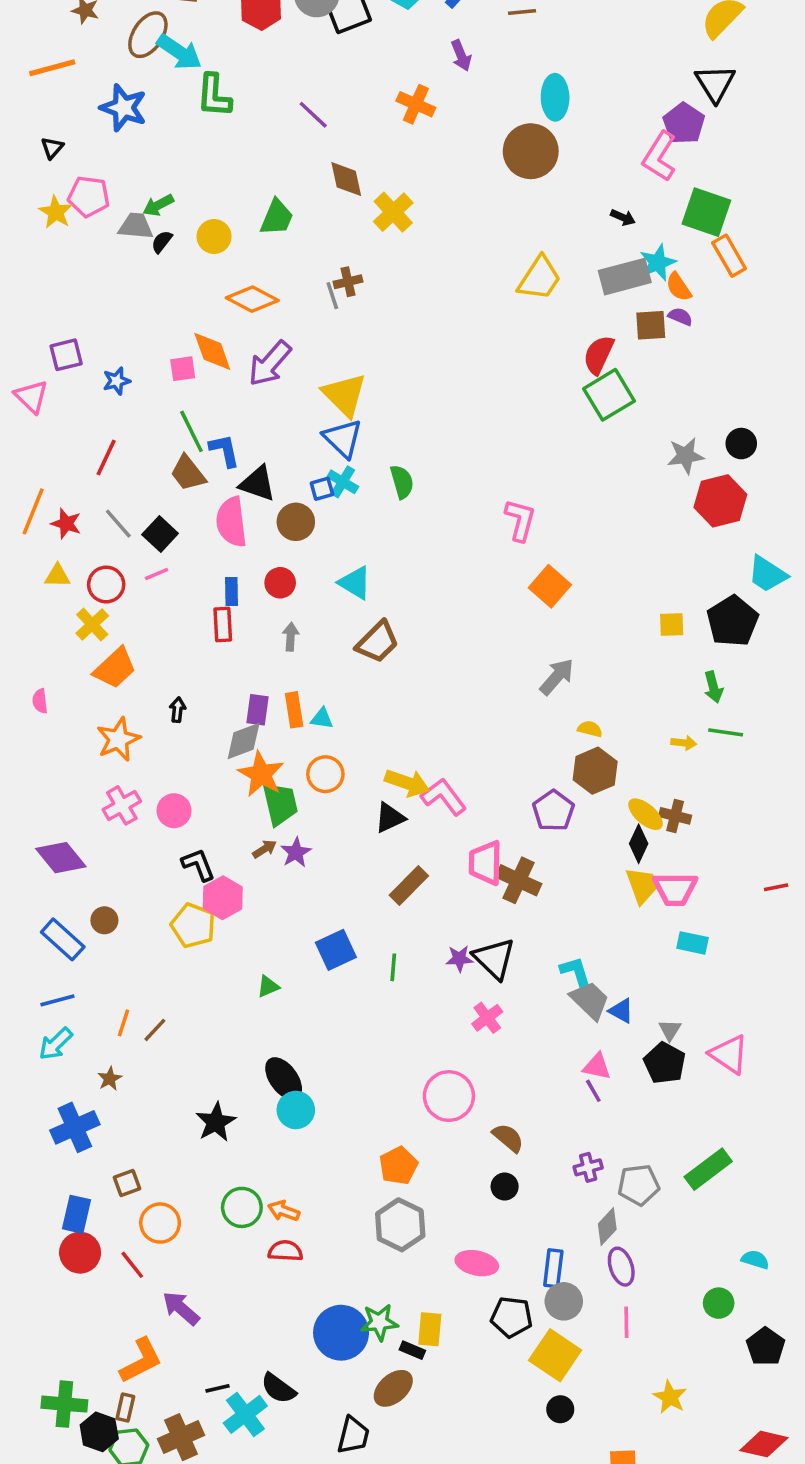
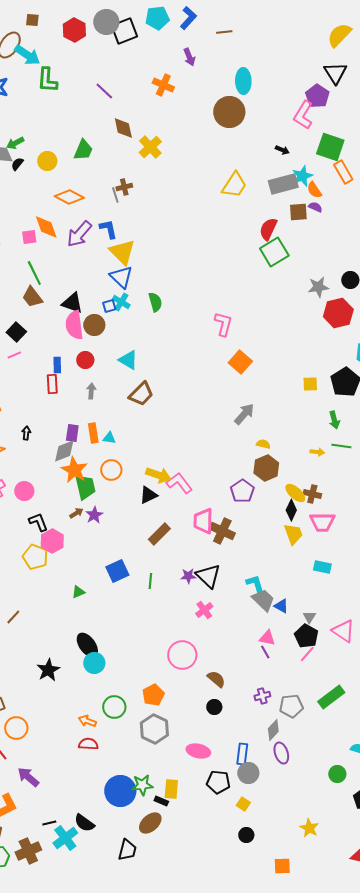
blue L-shape: (224, 451) -> (108, 229), moved
pink semicircle: (231, 522) -> (74, 325), moved
pink trapezoid: (675, 889) -> (322, 522), moved
green circle: (242, 1207) -> (114, 707), moved
pink line: (626, 1322) -> (307, 654), moved, turned 42
yellow square: (555, 1355) -> (243, 804), size x0.5

